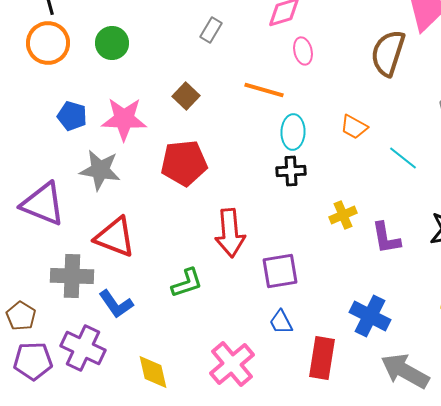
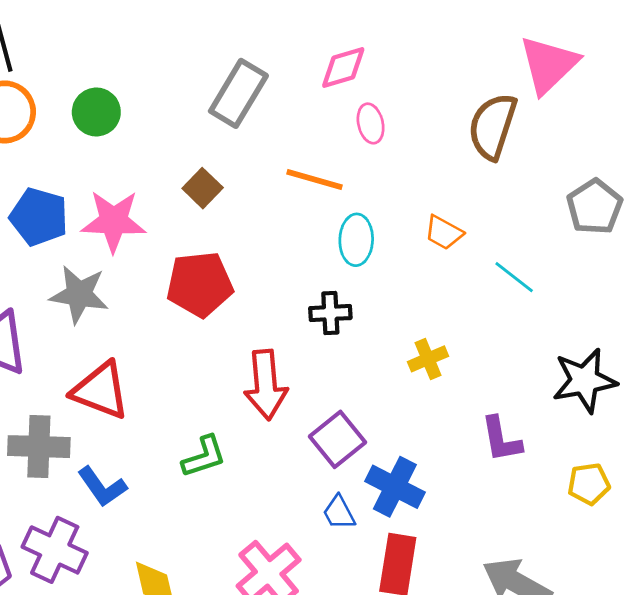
gray rectangle: (211, 30) -> (238, 93), size x1.8
blue pentagon: (72, 116) -> (39, 217), size x1.4
black cross: (291, 171) -> (330, 313), moved
purple L-shape: (386, 238) -> (501, 439), moved
purple square: (280, 271) -> (338, 439), turned -30
blue cross: (370, 316) -> (395, 487), moved

